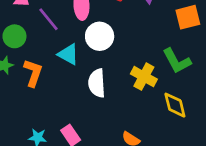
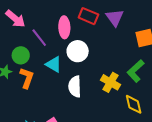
green circle: (14, 36) -> (21, 55), moved
green L-shape: (177, 61) -> (136, 71), turned 75

